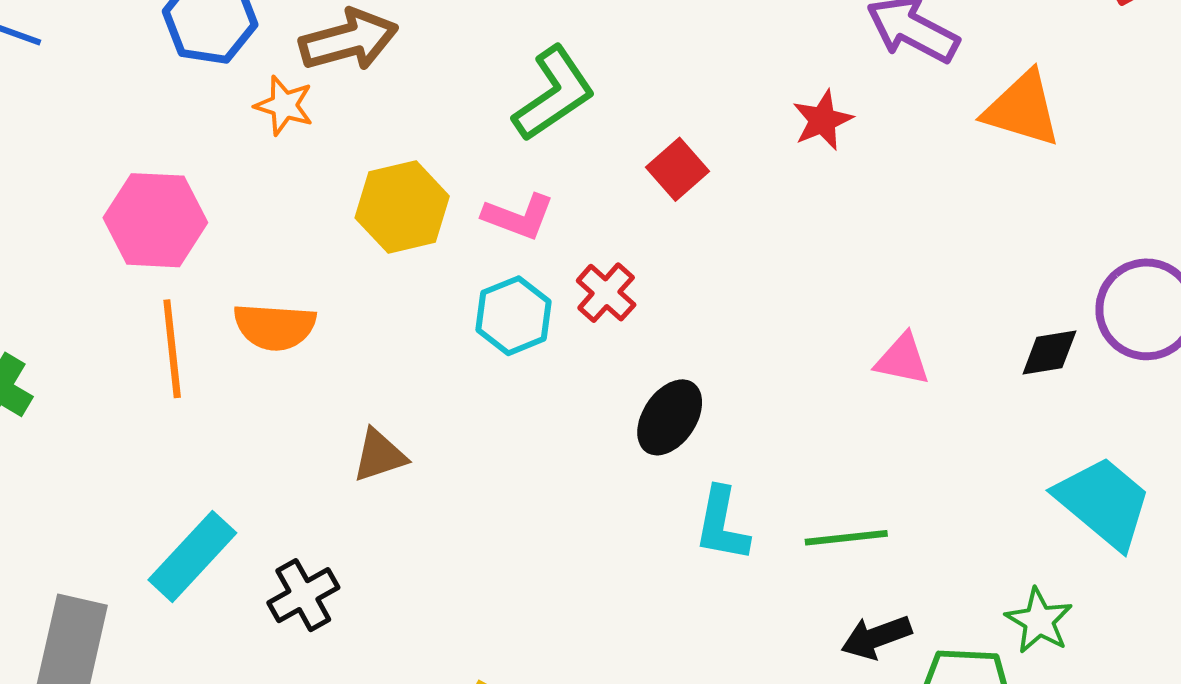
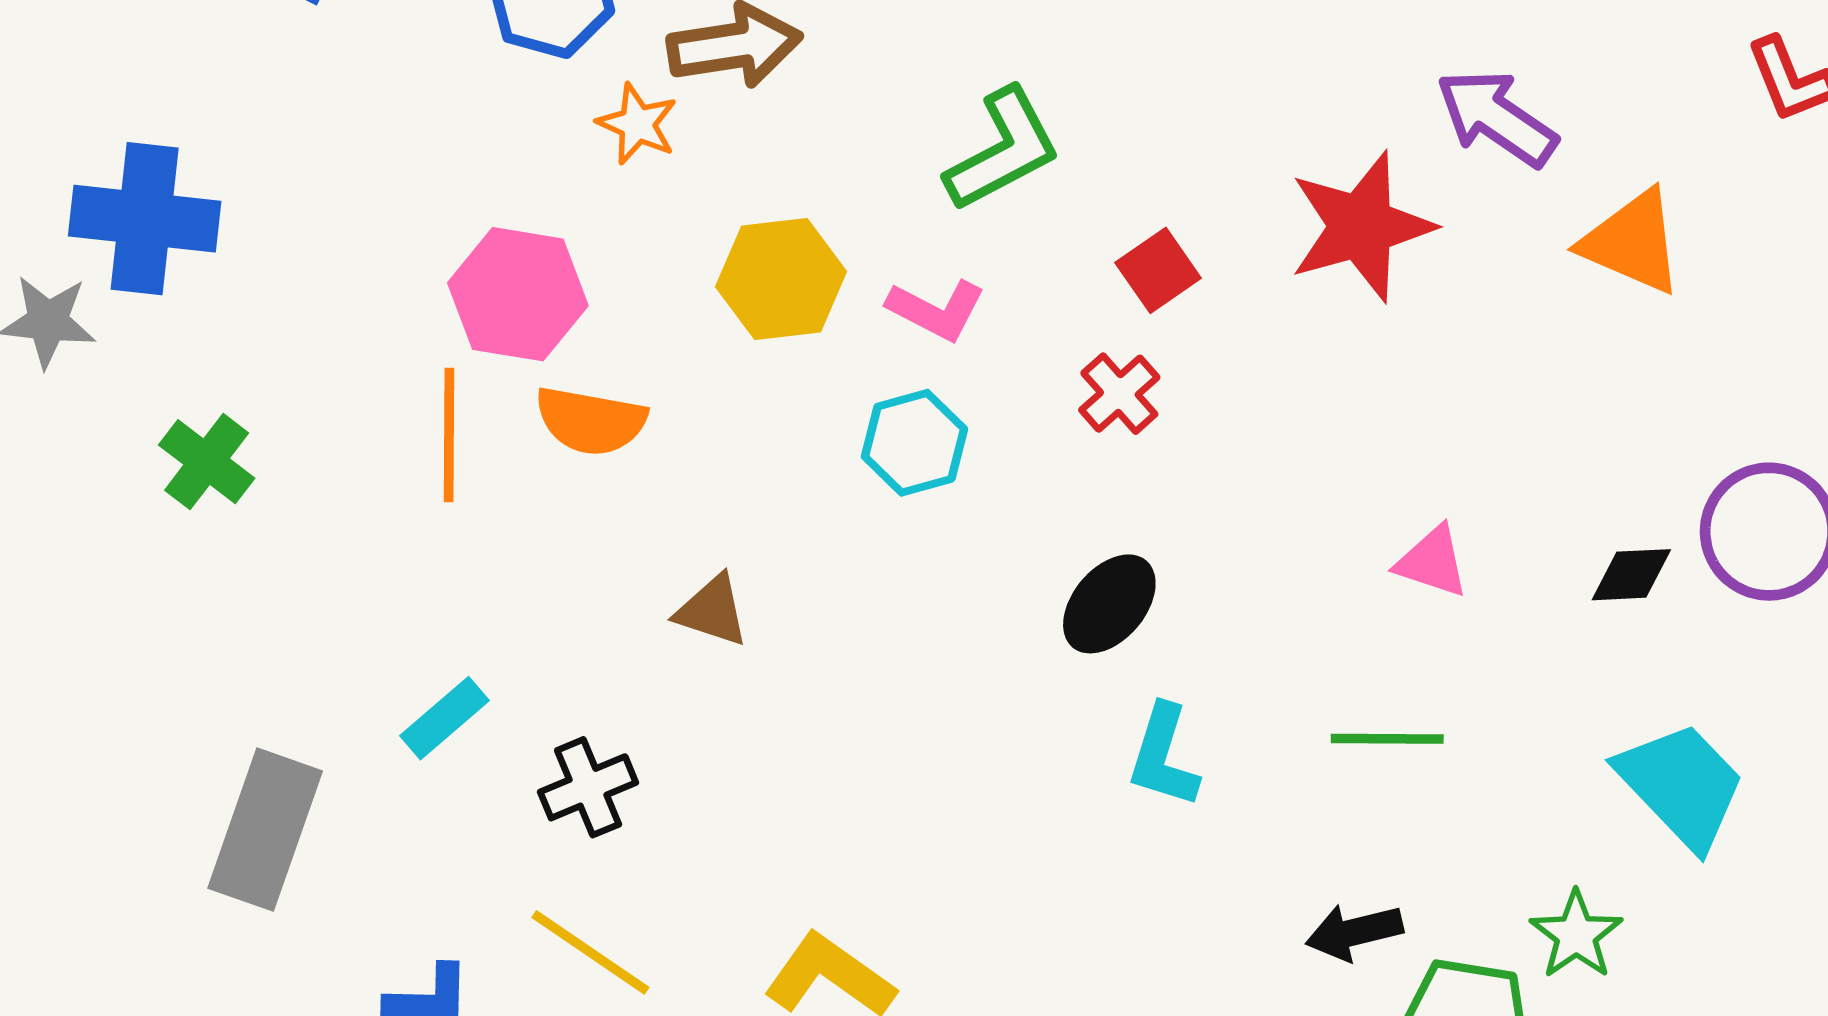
red star: (822, 120) -> (1361, 227), size x1.8
pink hexagon: (155, 220) -> (518, 294), moved
red cross: (606, 293) -> (1119, 394), moved
brown triangle: (379, 456) -> (712, 611), turned 30
green line: (846, 538) -> (1387, 739), moved
cyan rectangle: (192, 556) -> (445, 718), size x0.7

